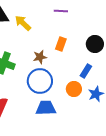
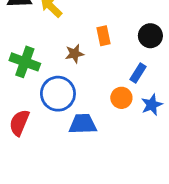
orange rectangle: (61, 44) -> (103, 36), turned -32
blue circle: (40, 81) -> (58, 94), moved

